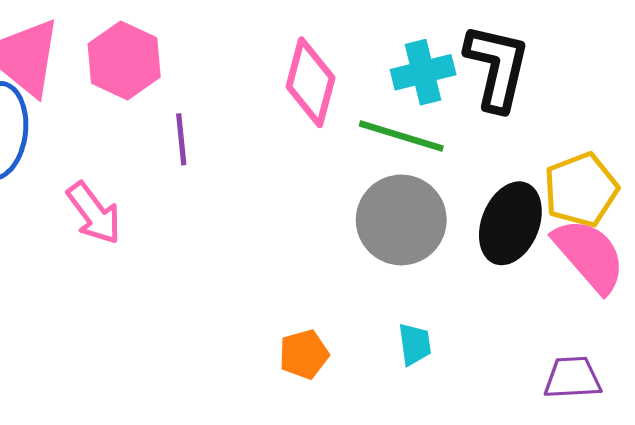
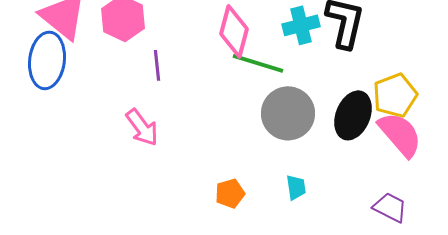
green line: (401, 136) -> (258, 63), moved
pink arrow: (94, 213) -> (142, 127), moved
purple trapezoid: (573, 378) -> (390, 207), turned 30

